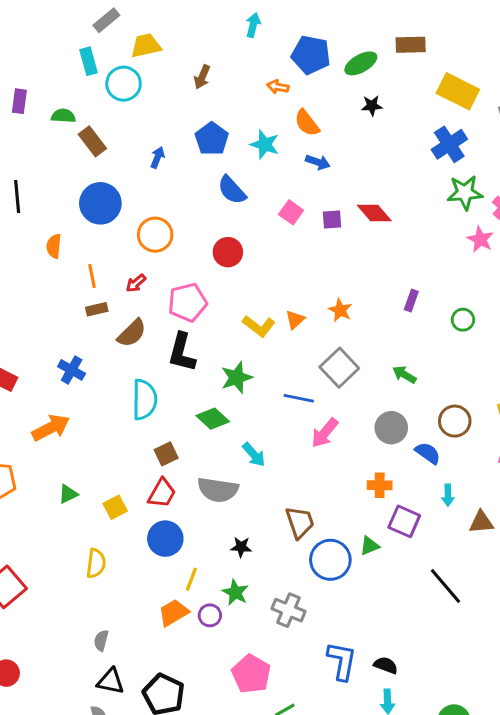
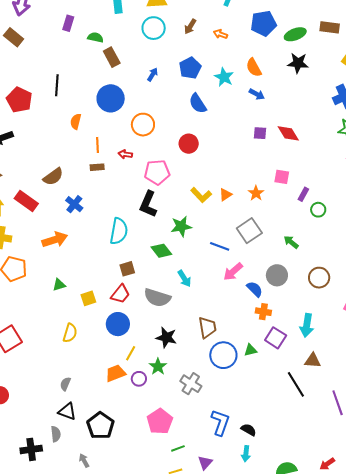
blue pentagon: (311, 55) -> (263, 23), turned -30
cyan circle: (124, 84) -> (154, 28), moved
orange arrow: (278, 87) -> (220, 34), moved
black star: (372, 106) -> (298, 63), size x1.5
pink square: (291, 212) -> (282, 177), moved, turned -35
red arrow: (136, 283) -> (125, 154), turned 40
green circle: (463, 320) -> (318, 210), moved
brown semicircle: (132, 333) -> (53, 177), moved
blue semicircle: (428, 453) -> (255, 289), moved
cyan arrow: (448, 495) -> (307, 325), size x1.6
brown triangle: (481, 522) -> (313, 361), moved
black star: (241, 547) -> (166, 337), size x1.5

